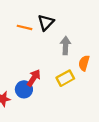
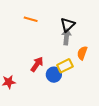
black triangle: (46, 22) -> (68, 25), moved
blue circle: (24, 89) -> (54, 75), moved

